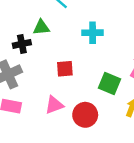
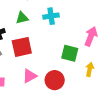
green triangle: (41, 27) -> (22, 18), moved
red square: (65, 69) -> (22, 47), moved, size x1.5

